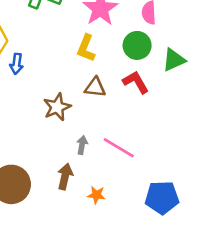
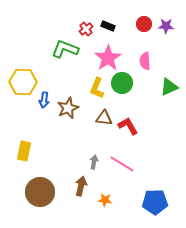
green circle: (137, 45) -> (122, 83), moved
green triangle: (174, 60) -> (169, 87), moved
red L-shape: (136, 82) -> (128, 126), moved
brown star: (57, 107) -> (68, 108), moved

